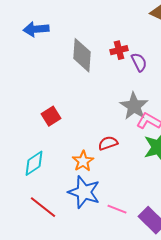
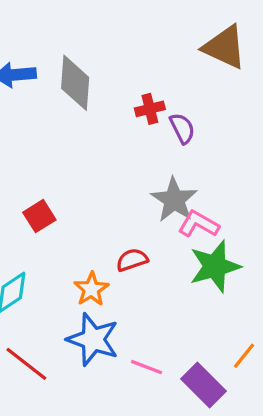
gray diamond: (82, 55) -> (75, 83), moved

